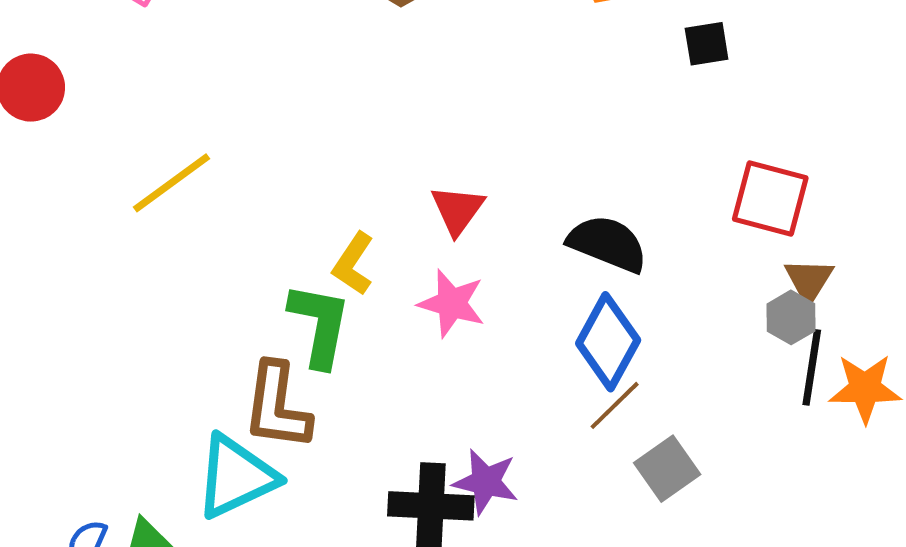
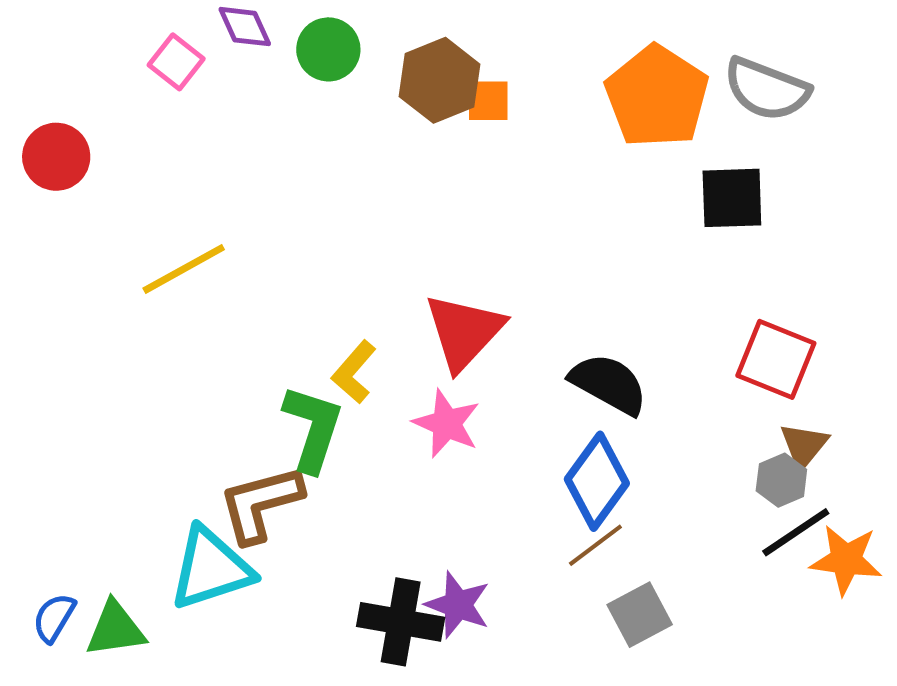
black square: (707, 44) -> (732, 198), size x1.5
red triangle: (457, 210) -> (464, 332), size x1.5
black line: (812, 367) -> (796, 532), turned 40
brown L-shape: (277, 406) -> (260, 504), turned 60

